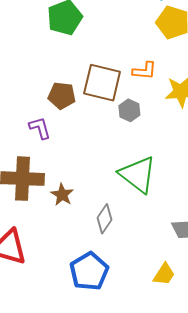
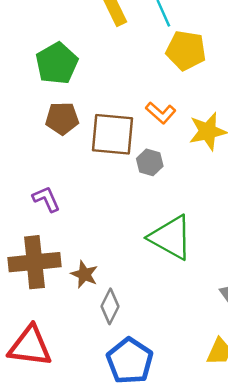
orange L-shape: (144, 71) -> (161, 113), turned 45
brown pentagon: (62, 96) -> (62, 118), moved
gray diamond: (105, 219) -> (110, 306), moved

